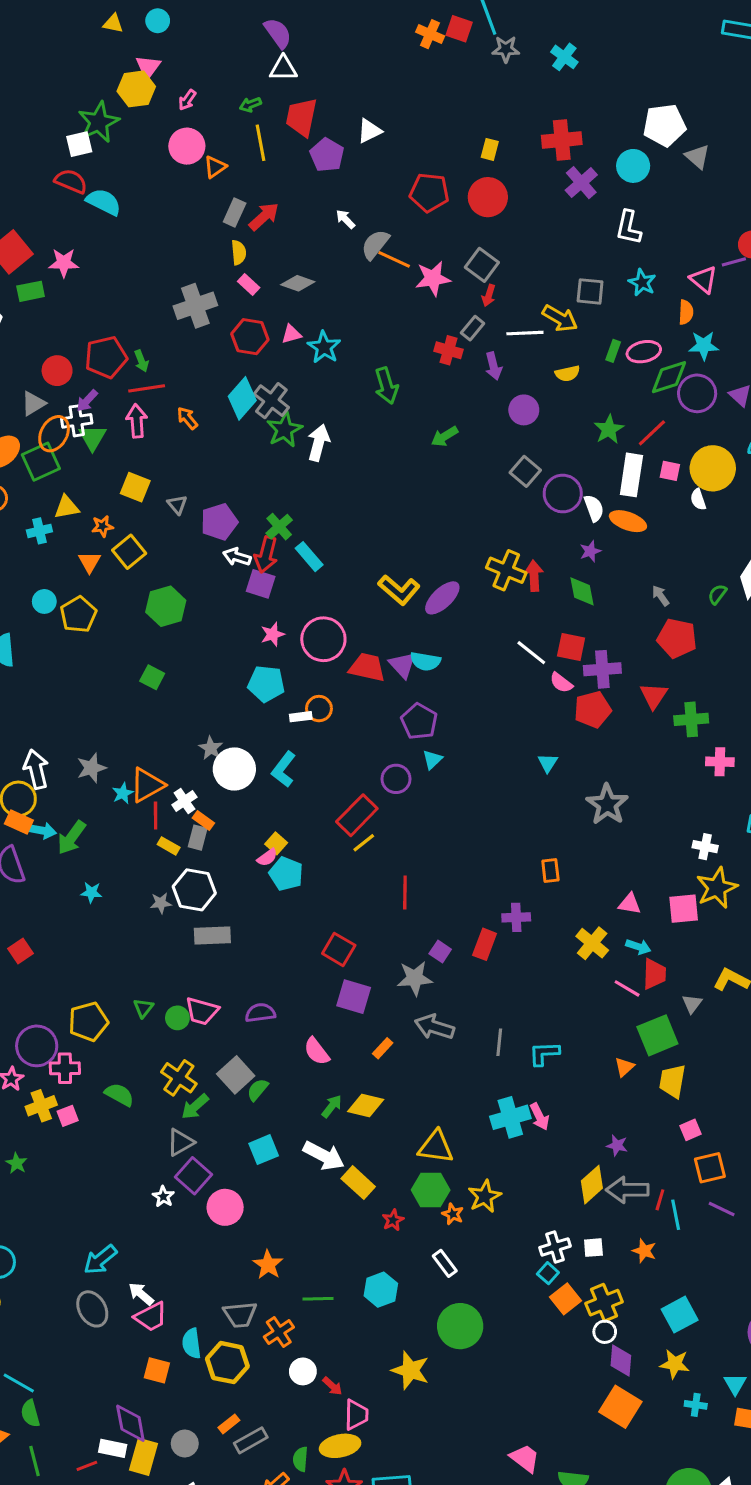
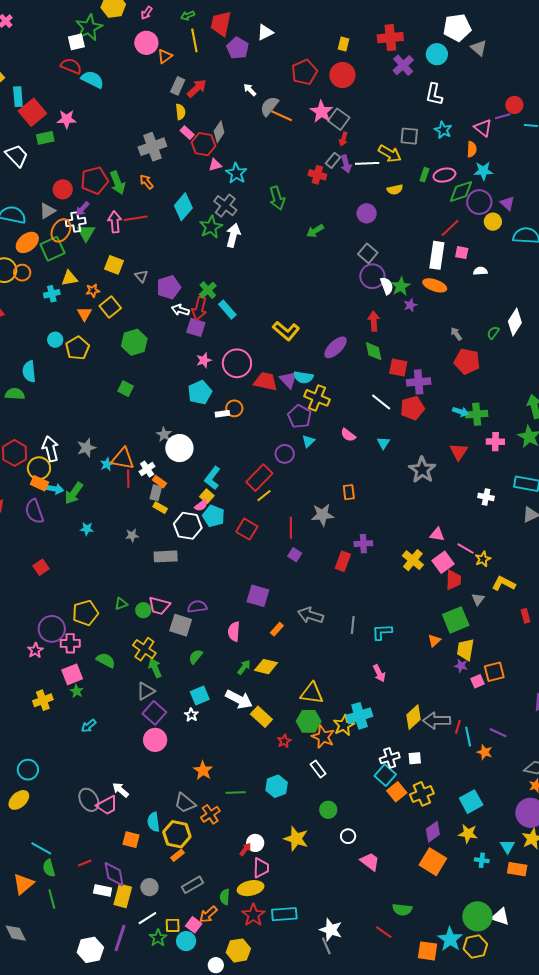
red pentagon: (429, 192) -> (304, 72), turned -30
pink star: (433, 278) -> (322, 112), moved, turned -30
gray diamond: (298, 283) -> (219, 132), turned -75
red hexagon: (250, 337) -> (203, 144), moved
green arrow: (141, 361) -> (118, 183), size x1.6
purple arrow: (494, 366) -> (346, 164), moved
red line: (147, 388) -> (136, 218), moved
gray cross: (271, 401) -> (225, 206), moved
orange arrow: (187, 418) -> (147, 182), moved
green star: (609, 429) -> (401, 286), moved
yellow circle: (713, 468) -> (493, 222), moved, size x0.6
purple circle: (563, 494) -> (372, 276), moved
white semicircle: (698, 499) -> (480, 271), turned 104
white semicircle: (594, 508) -> (387, 286), moved
yellow cross: (506, 570) -> (317, 398), moved
green diamond: (582, 591) -> (374, 351), moved
purple ellipse: (442, 598) -> (336, 347), moved
white line: (531, 653) -> (381, 402), moved
pink semicircle: (561, 683) -> (348, 435), moved
cyan pentagon: (266, 684) -> (200, 392), turned -30
red triangle: (654, 696) -> (459, 452), moved
cyan L-shape: (284, 769) -> (212, 478), moved
orange triangle: (147, 785) -> (123, 459), turned 40
yellow rectangle: (169, 846) -> (160, 508), moved
orange rectangle: (550, 870) -> (349, 492), moved
yellow star: (717, 888) -> (483, 559), moved, size x0.6
white hexagon: (194, 890) -> (188, 526), moved
pink square: (684, 909) -> (443, 562), moved, turned -30
cyan arrow: (638, 947) -> (460, 412), moved
red square: (339, 949) -> (247, 529), moved
purple square: (440, 952) -> (295, 555), moved
gray star: (415, 978) -> (322, 515), moved
pink line: (627, 988) -> (466, 549), moved
green triangle: (143, 1008) -> (121, 604), turned 32
pink semicircle: (317, 1051) -> (234, 631), turned 42
gray square: (236, 1075) -> (181, 625), moved, turned -30
yellow cross: (41, 1106) -> (43, 700), moved
green arrow: (195, 1107) -> (155, 668), turned 108
pink square: (68, 1116) -> (72, 674), size x1.5
cyan cross: (510, 1117) -> (359, 716), moved
purple star: (617, 1145) -> (461, 666), moved
green star: (16, 1163) -> (77, 691), moved
orange square: (710, 1168) -> (494, 672), moved
white star: (163, 1197) -> (191, 715), moved
pink circle: (225, 1207) -> (155, 740), moved
orange star: (453, 1214) -> (323, 737), size x1.6
orange star: (644, 1251) -> (485, 752), moved
cyan arrow: (100, 1260) -> (89, 726), moved, size x0.7
cyan square: (548, 1273) -> (385, 775), size x1.5
gray trapezoid: (240, 1315) -> (185, 803), turned 45
pink trapezoid: (151, 1317) -> (107, 805), moved
green circle: (460, 1326) -> (328, 810), size x0.6
white circle: (605, 1332) -> (348, 836), moved
purple diamond: (621, 1361) -> (433, 832), turned 50
white circle: (303, 1371) -> (255, 843), moved
red arrow: (332, 1386) -> (245, 849), turned -96
orange rectangle: (229, 1424) -> (178, 855), moved
pink trapezoid: (525, 1458) -> (370, 862), moved
red line: (87, 1466) -> (85, 863), moved

